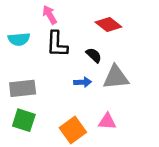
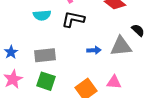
black L-shape: (57, 44) -> (73, 19), turned 100
black semicircle: (94, 55) -> (138, 30), moved

